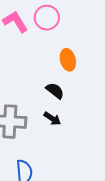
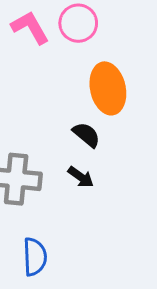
orange ellipse: (68, 60) -> (108, 88), size x1.5

